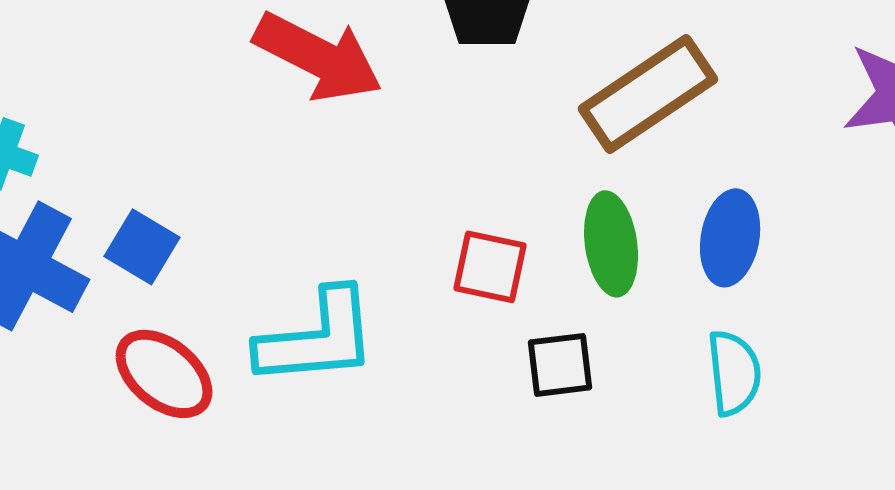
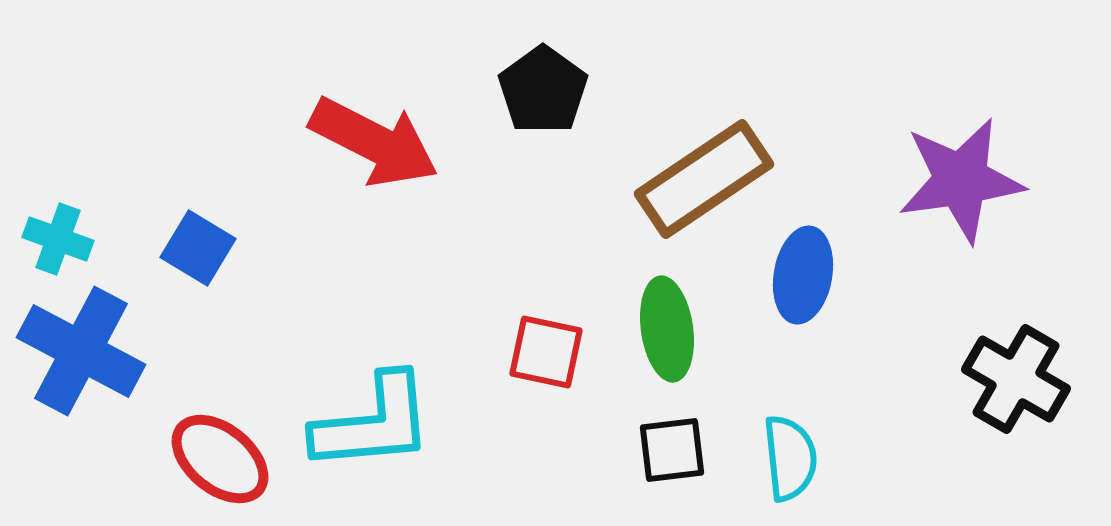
blue ellipse: (730, 238) -> (803, 275), moved
blue square: (142, 247) -> (198, 248), moved
black square: (560, 365) -> (672, 450), moved

